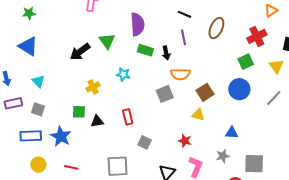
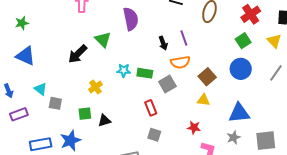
purple line: (184, 37) -> (184, 38), moved
green rectangle: (145, 50) -> (145, 73), moved
gray square: (38, 109) -> (55, 103), moved
red rectangle: (128, 117) -> (151, 108), moved
blue triangle: (232, 133) -> (239, 113), size x1.6
blue star: (61, 136) -> (70, 140), turned 30

